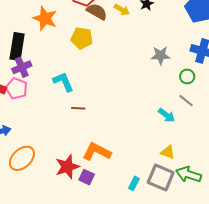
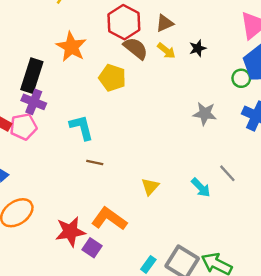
purple cross: (22, 67) -> (34, 102), turned 36
green circle: (187, 76) -> (241, 78), moved
pink pentagon: (17, 88) -> (23, 127), turned 30
yellow triangle: (168, 152) -> (150, 186), moved, turned 42

